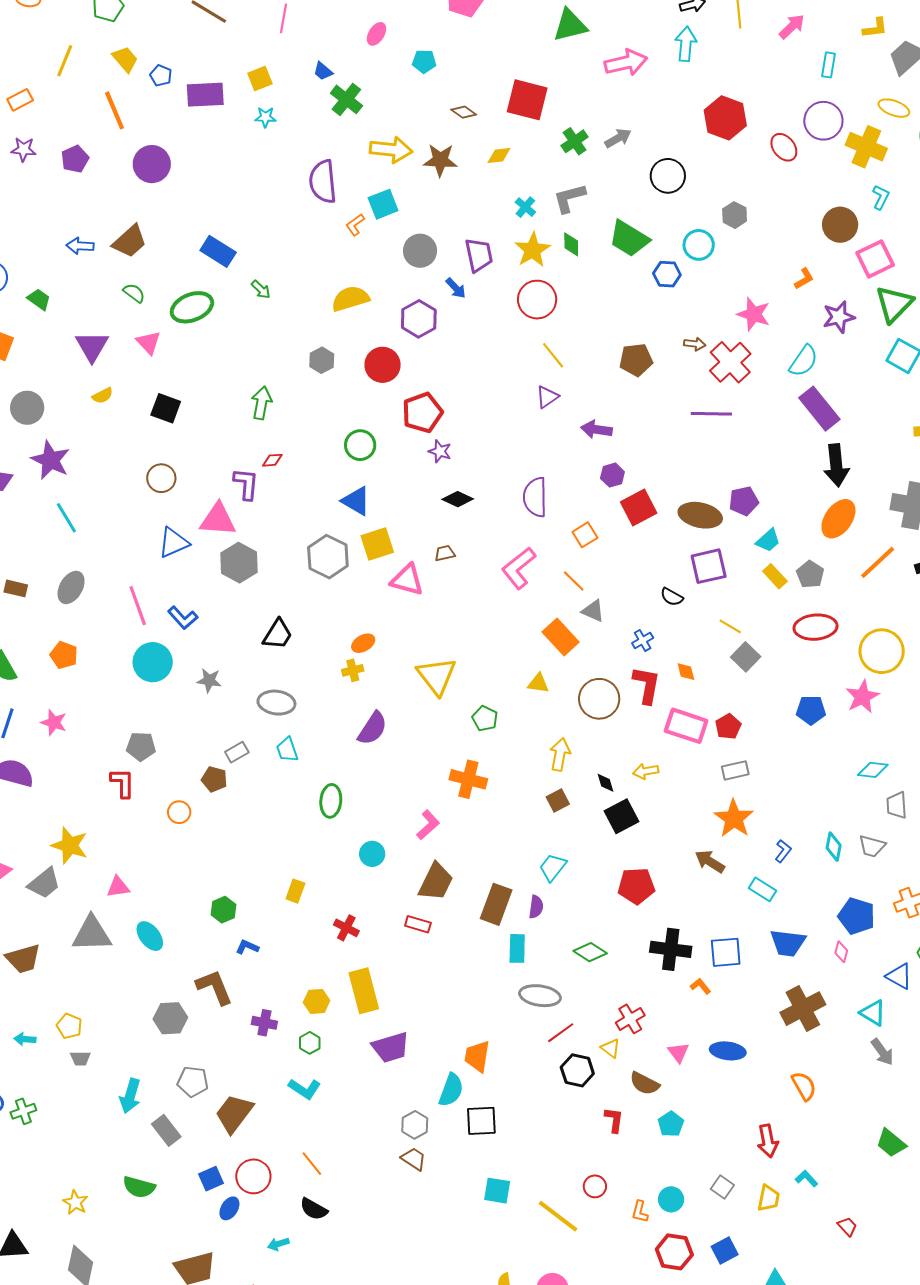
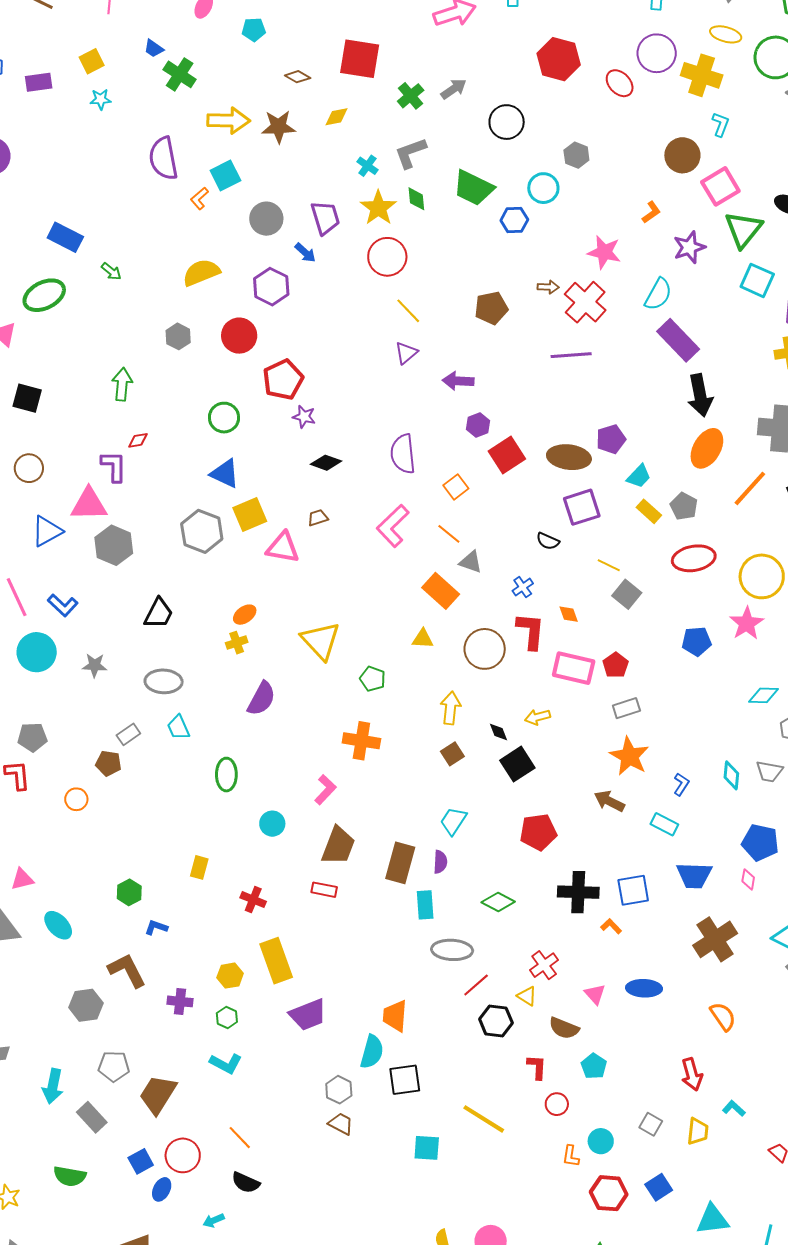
purple rectangle: (205, 95) -> (39, 82), size x0.7
red circle: (595, 1186) -> (557, 1104), moved
yellow line: (558, 1216) -> (484, 1119), moved

